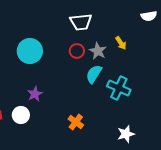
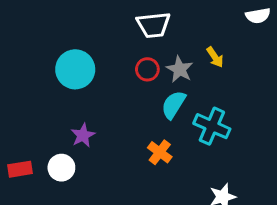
orange cross: (76, 122) -> (160, 152), moved

